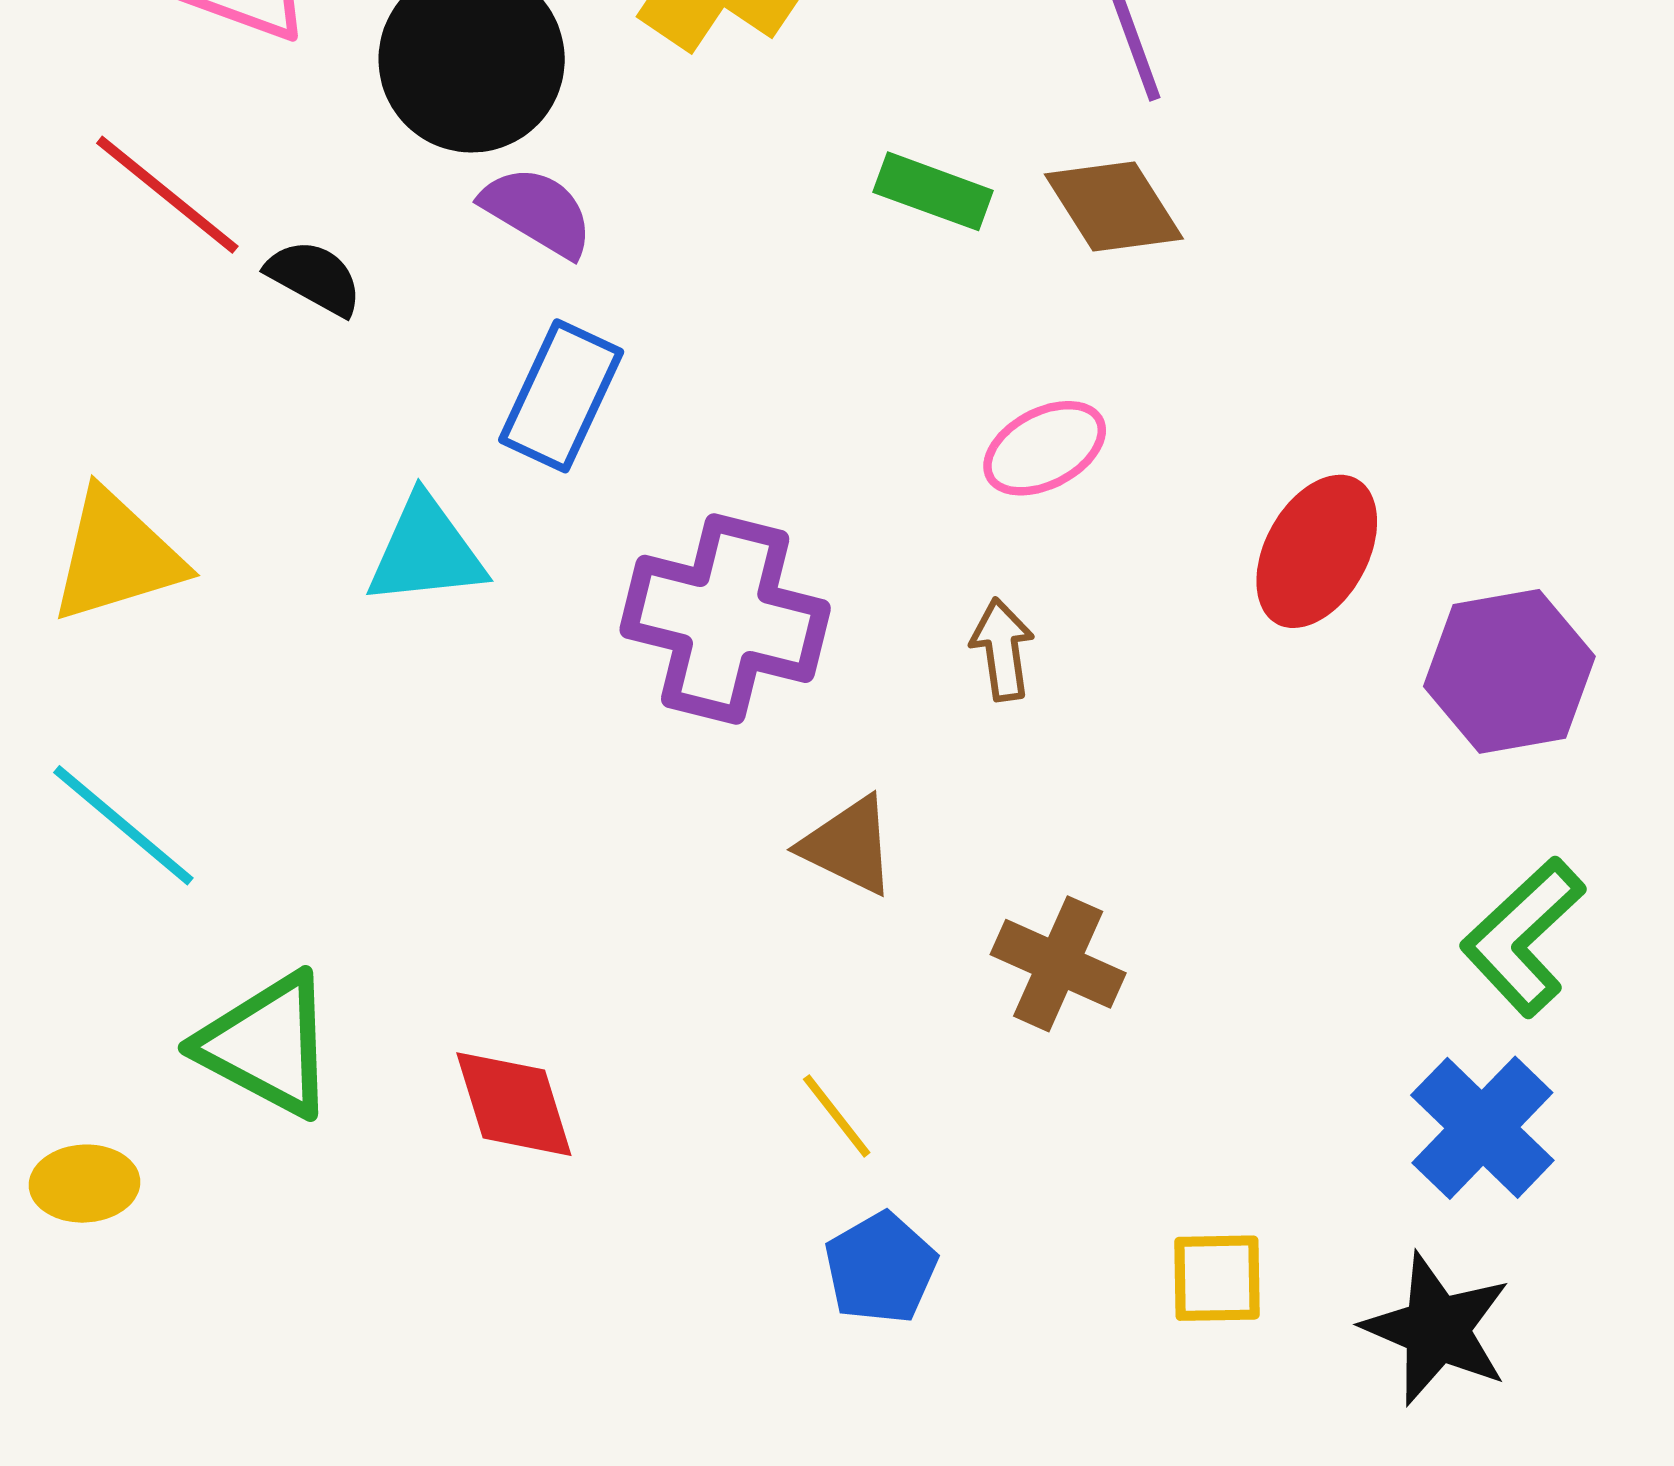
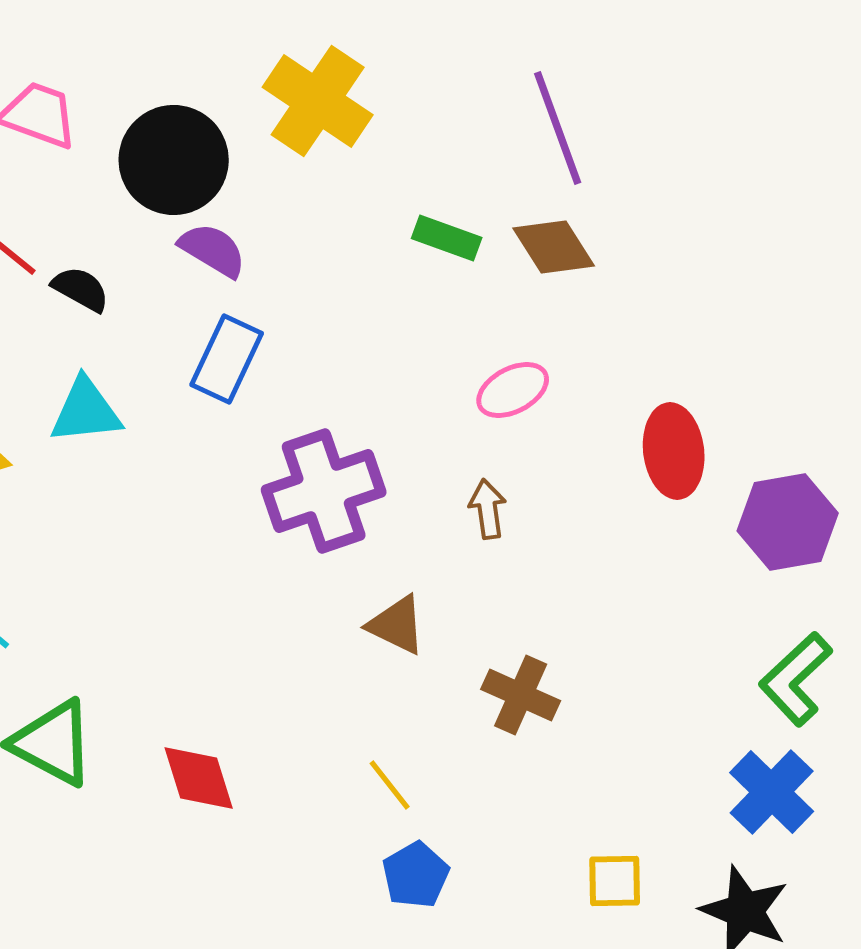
cyan triangle: (426, 551) -> (86, 411), moved
red ellipse: (1317, 551) -> (674, 451), turned -36
purple cross: (725, 619) -> (324, 491), turned -33

